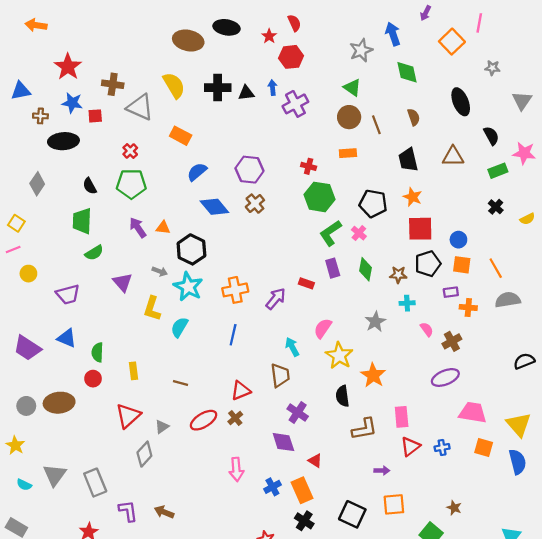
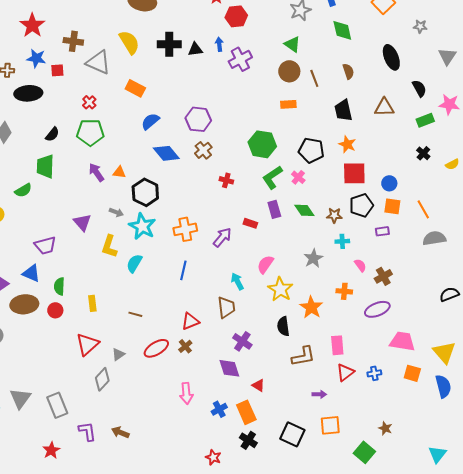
red cross: (309, 166) -> (226, 180), moved
black semicircle: (90, 186) -> (52, 134), turned -112
green semicircle: (94, 253) -> (23, 190), moved
green diamond: (365, 269) -> (304, 210), turned -45
purple trapezoid: (68, 294) -> (45, 245), moved
orange cross: (468, 307) -> (344, 291), moved
brown ellipse: (59, 403) -> (24, 304), moved

